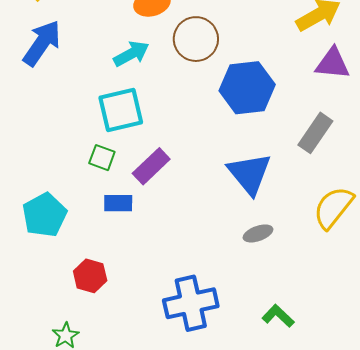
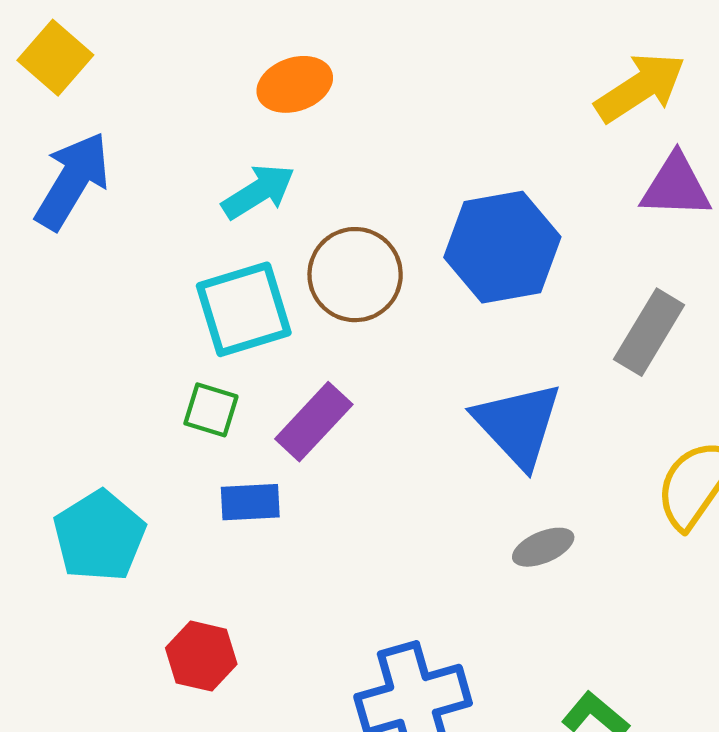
brown circle: (196, 39) -> (355, 275), moved

